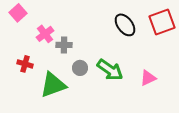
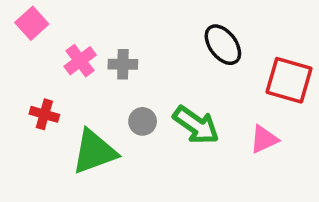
red square: (162, 22) -> (289, 80), moved, turned 36
gray cross: (64, 45) -> (123, 64), moved

